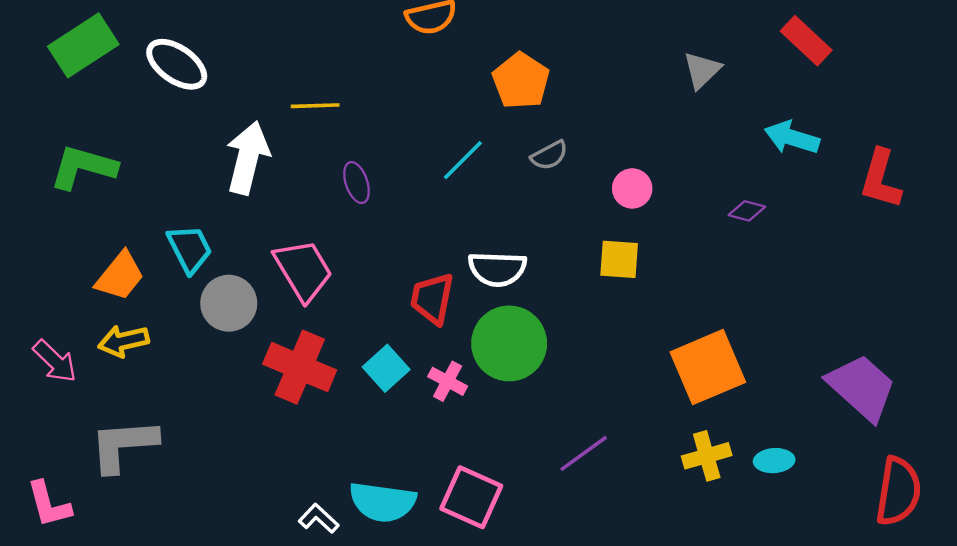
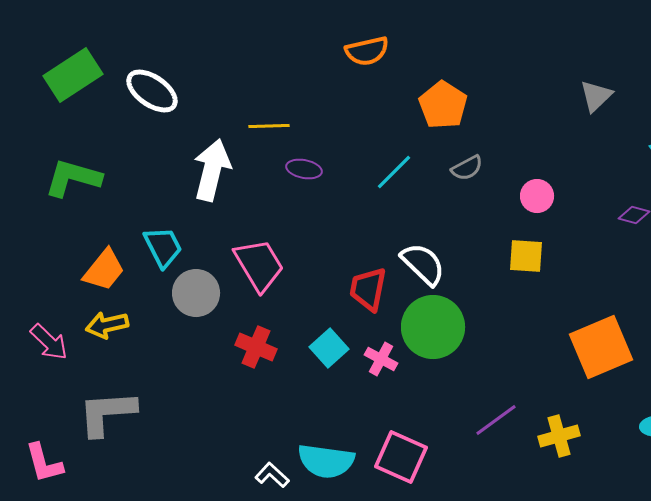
purple ellipse: (357, 183) -> (304, 169), moved, turned -60
white semicircle: (497, 269) -> (423, 264), turned -138
red cross: (300, 367) -> (256, 347), size x0.7
yellow cross: (707, 456) -> (559, 436), moved

